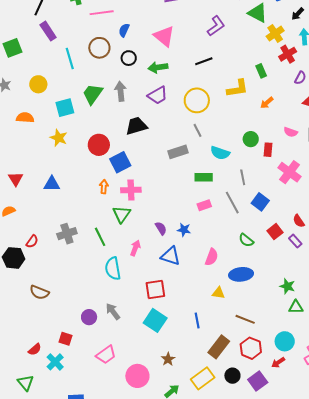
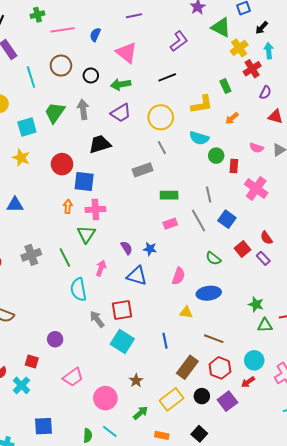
blue semicircle: (124, 30) -> (95, 35), moved
cyan semicircle: (220, 153) -> (199, 138), moved
blue square: (120, 162) -> (84, 181), turned 35
gray arrow: (113, 312) -> (97, 319), moved

